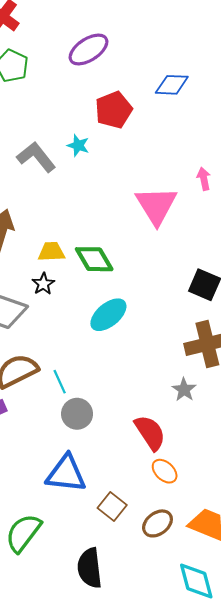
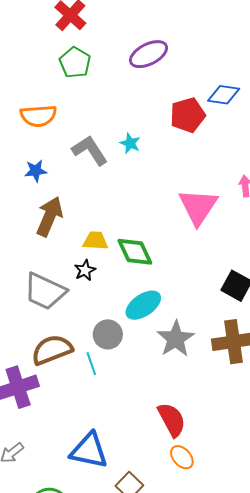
red pentagon: (114, 110) -> (188, 115), moved
gray star: (184, 390) -> (176, 339), moved, size x1.6
gray circle: (77, 414) -> (108, 334), moved

